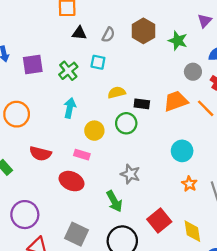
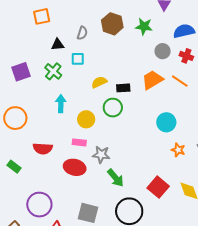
black triangle: (79, 33) -> (58, 45), moved
gray star: (130, 174) -> (101, 155), moved

